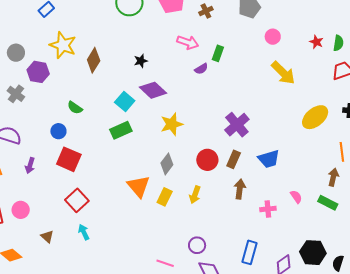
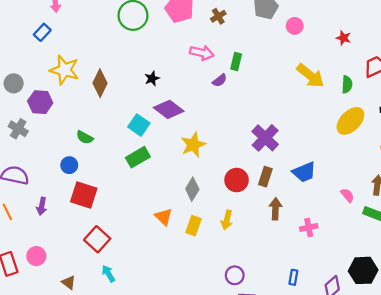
pink circle: (273, 37) -> (295, 26), moved
green semicircle: (338, 43) -> (347, 84), moved
orange triangle: (138, 186) -> (164, 217), size x0.7
pink semicircle: (296, 197) -> (347, 195), moved
blue rectangle: (250, 252) -> (293, 277), size x0.6

